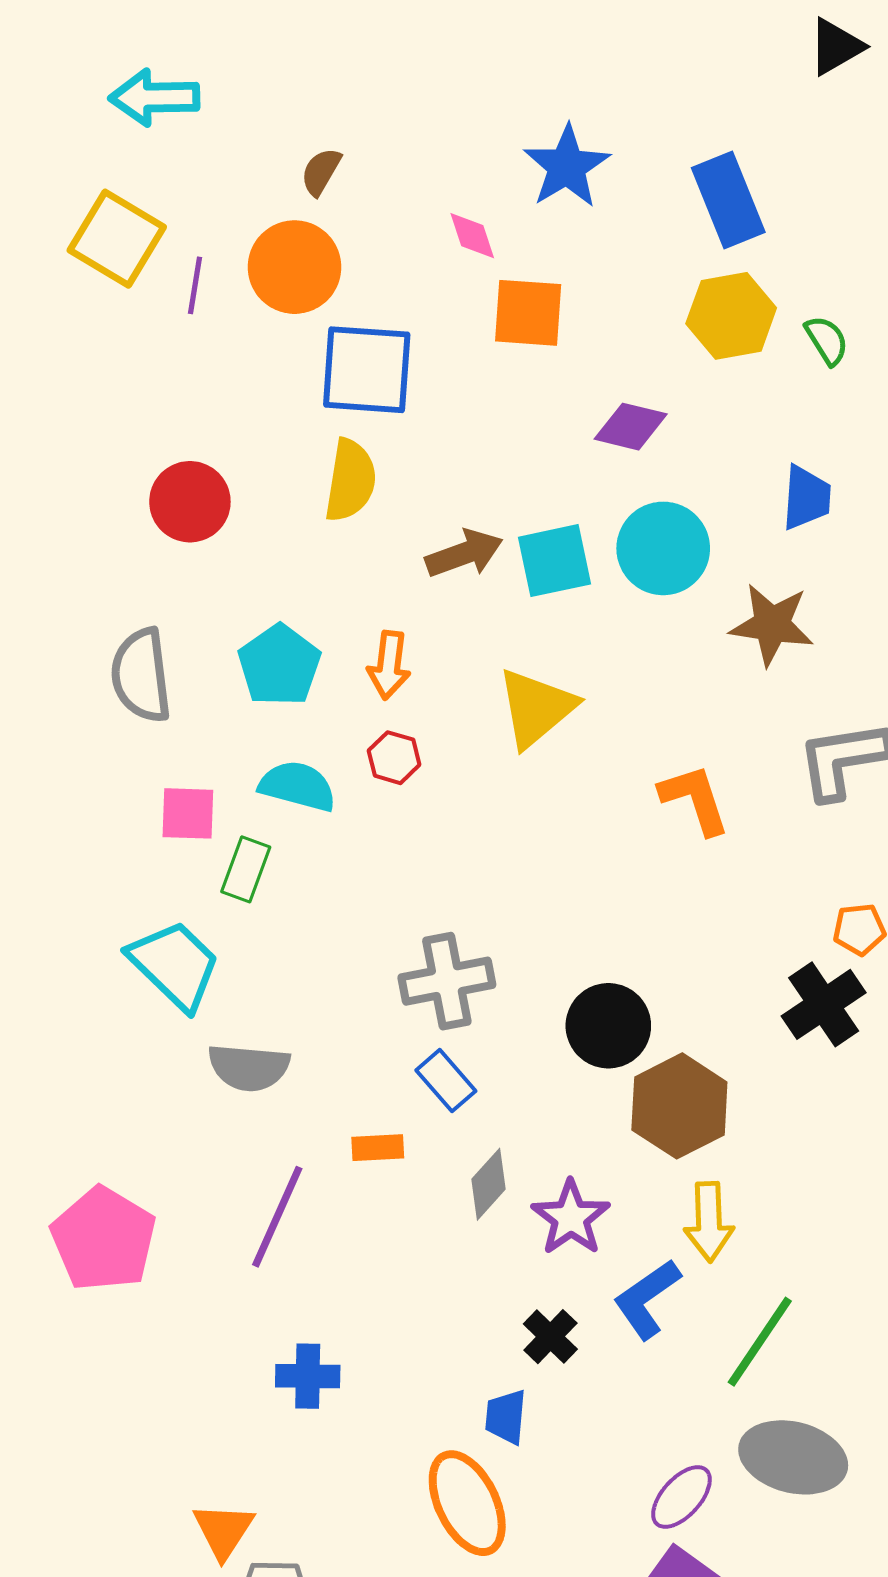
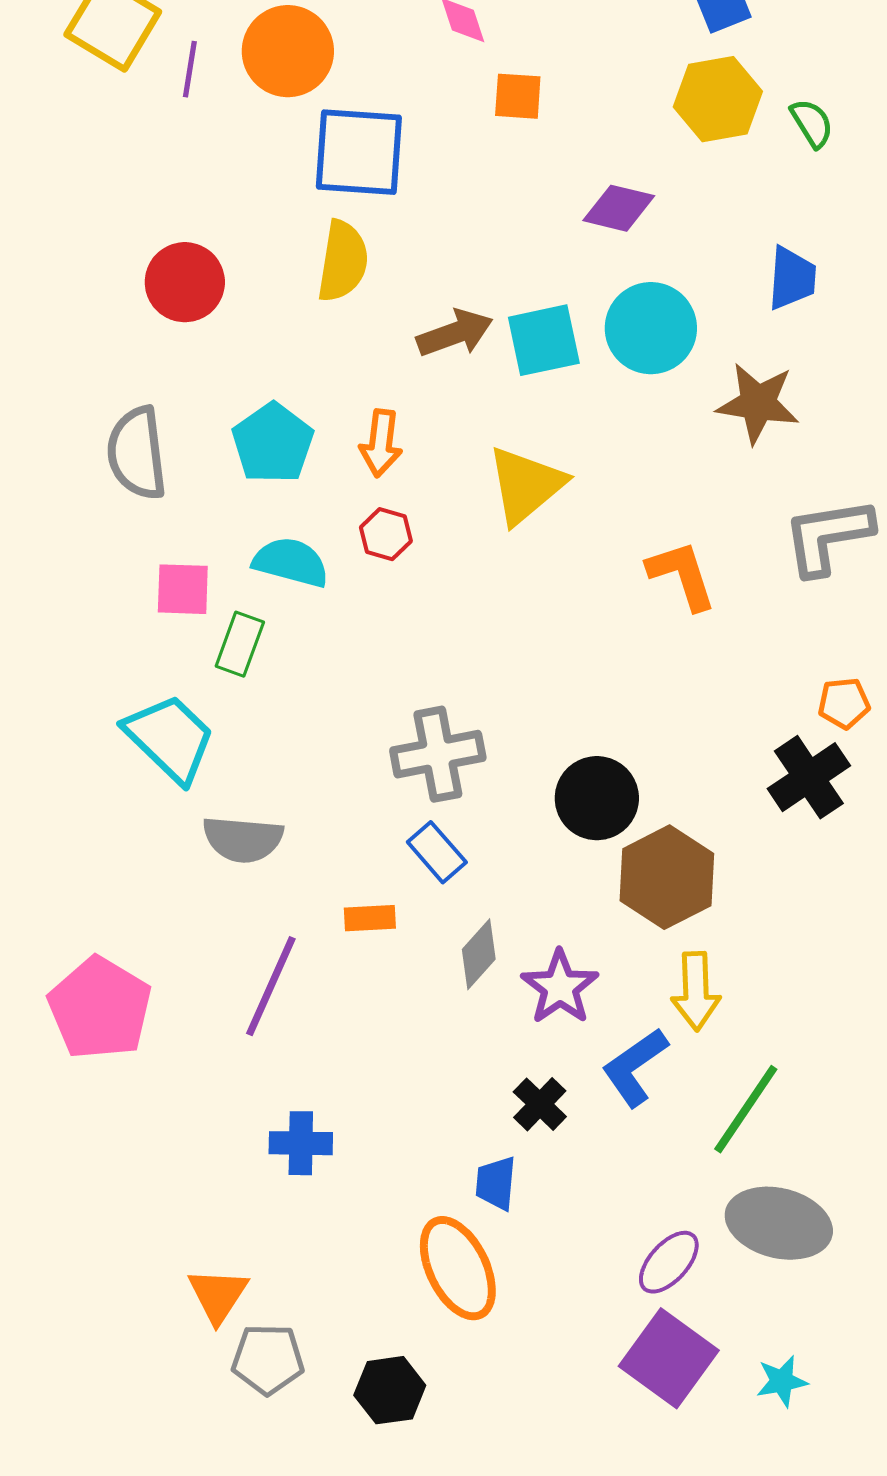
orange square: (528, 313) -> (518, 96), size x0.7

